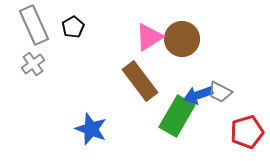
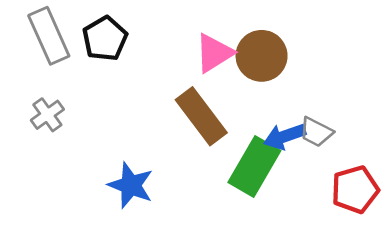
black pentagon: (73, 27) -> (105, 39), size x1.4
gray cross: (33, 64) -> (47, 115), moved

